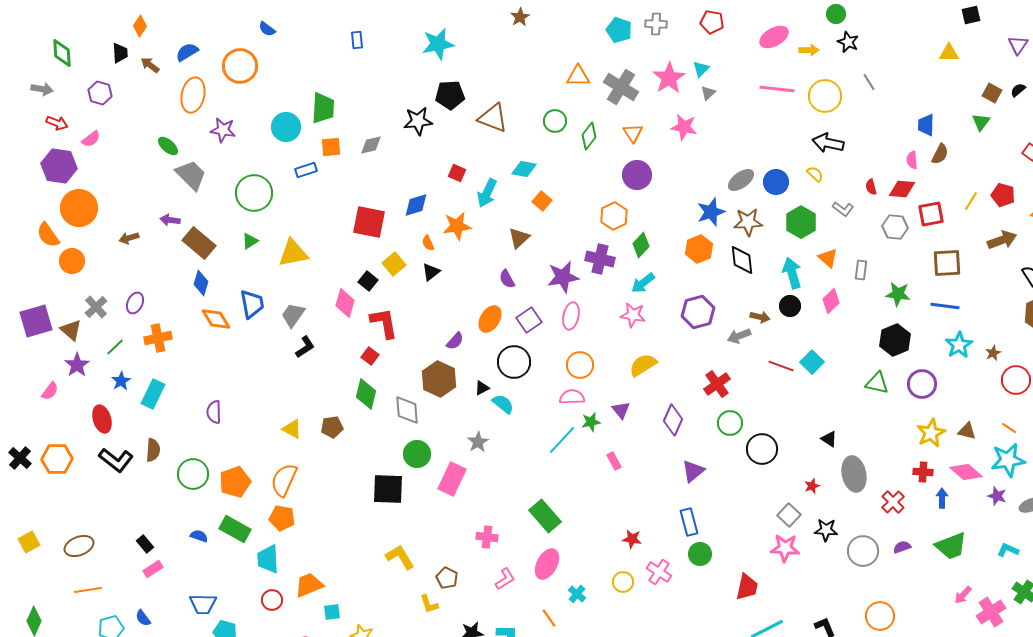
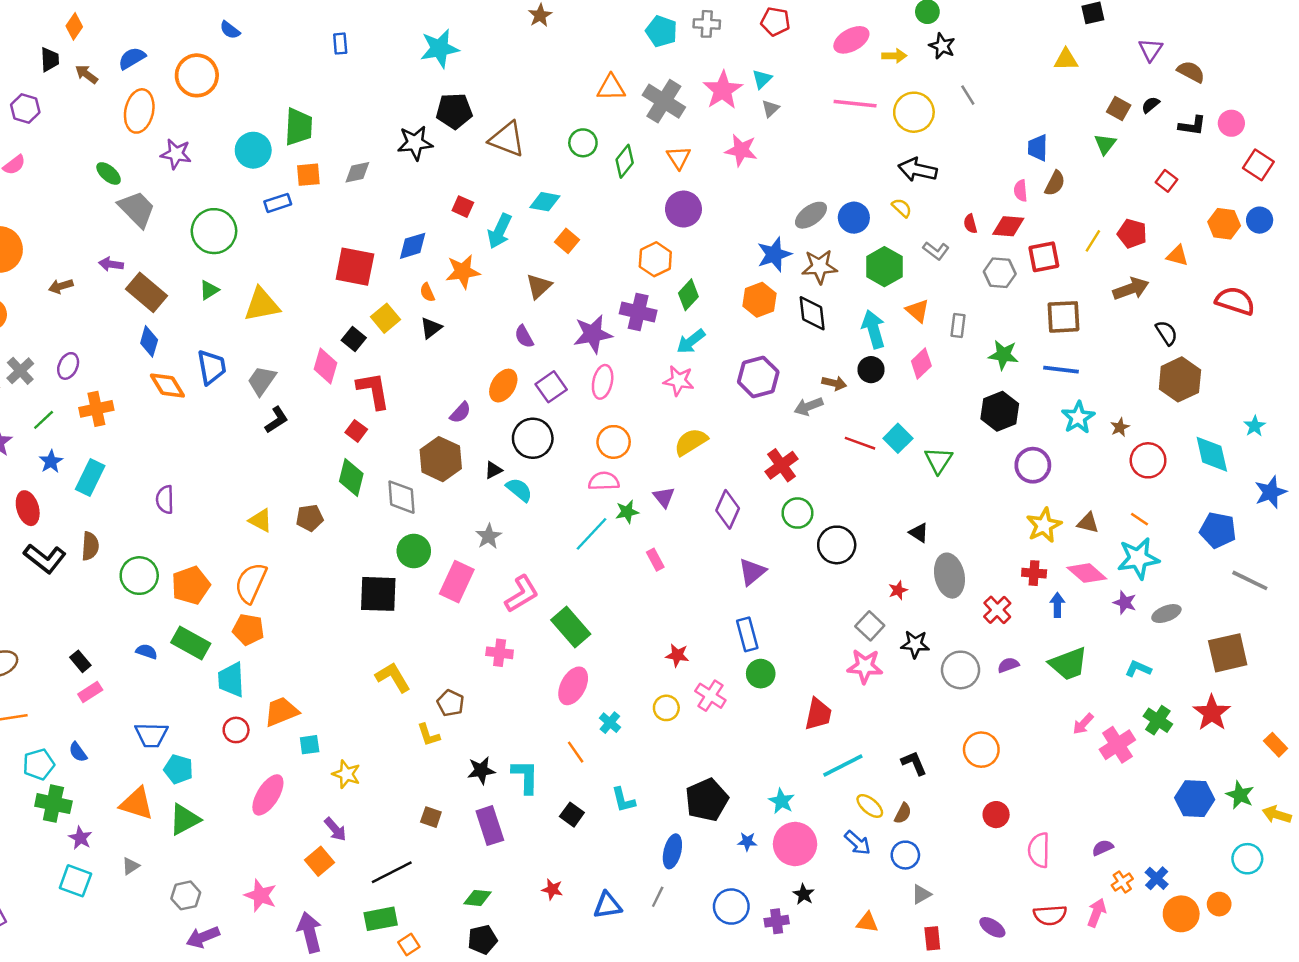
green triangle: (877, 383) -> (938, 460), moved, turned 50
pink L-shape: (505, 579) -> (522, 594), moved, size x1.4

